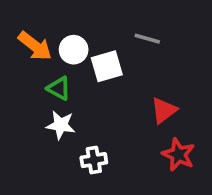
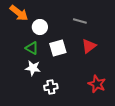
orange arrow: (35, 46) -> (19, 13), moved
white square: (107, 66) -> (58, 48), moved
red triangle: (164, 110) -> (89, 46), moved

